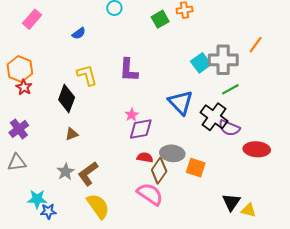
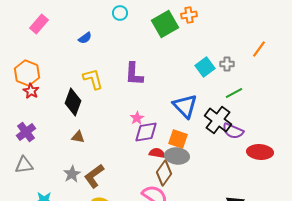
green square: (160, 19) -> (165, 24), size x1.5
gray cross: (223, 60) -> (227, 64), size x0.5
brown triangle: (72, 134) -> (78, 137), turned 32
red semicircle: (145, 157) -> (157, 153), moved
orange square: (196, 168) -> (178, 139), moved

